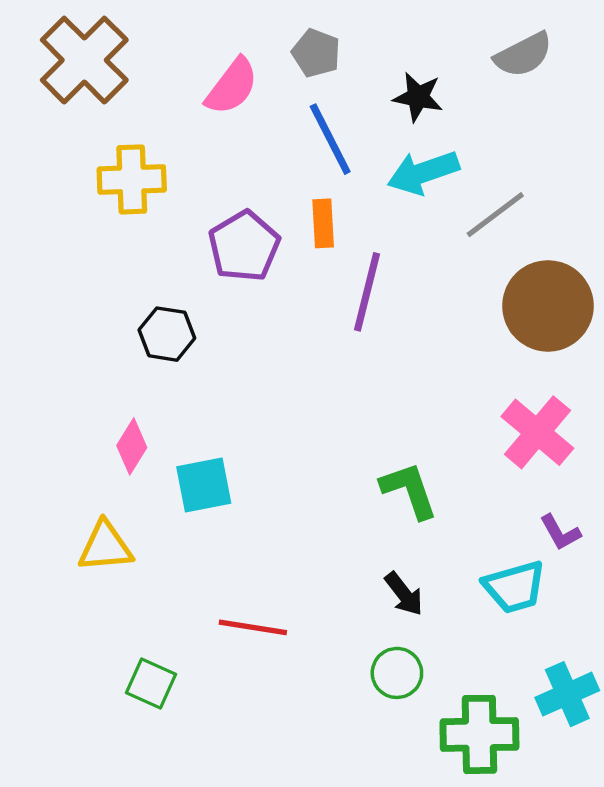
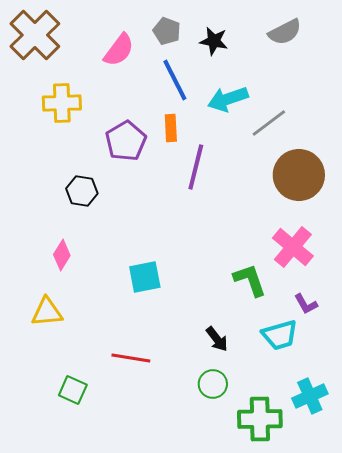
black star: (418, 97) -> (214, 41), moved
cyan square: (204, 485) -> (145, 277), moved
green L-shape: (409, 490) -> (250, 280), moved

